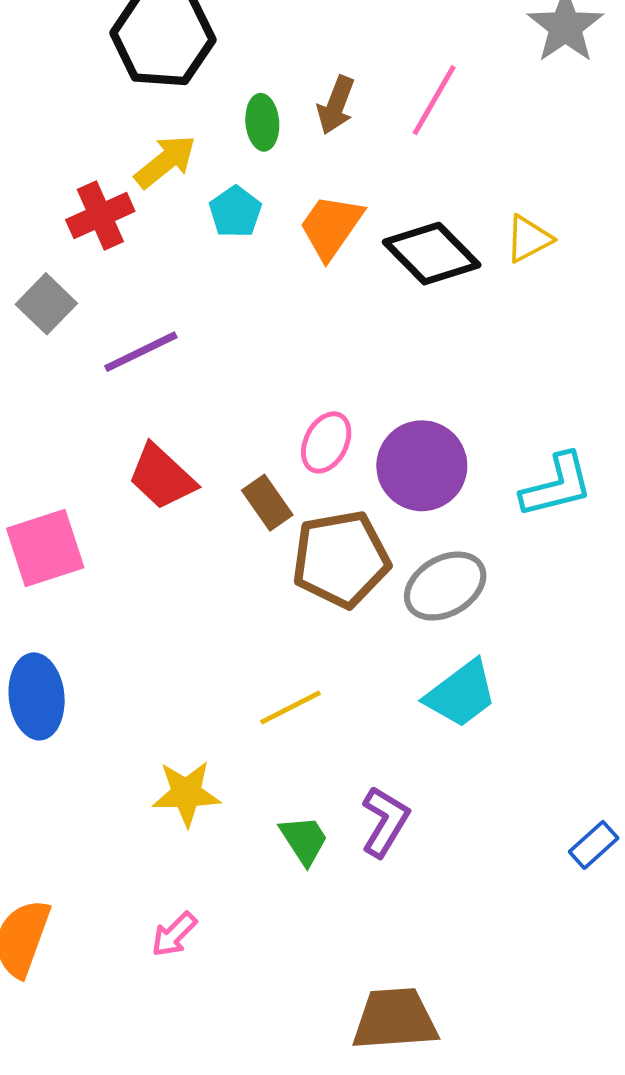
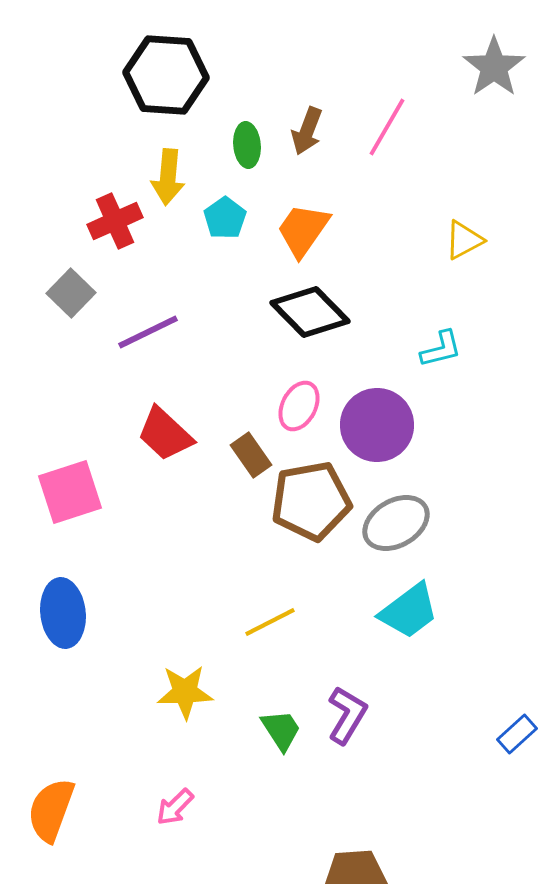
yellow arrow: (165, 162) -> (168, 177), turned 134
black diamond: (432, 254) -> (310, 312), moved
cyan L-shape: (557, 485) -> (441, 349), moved, size x0.7

